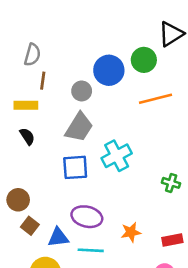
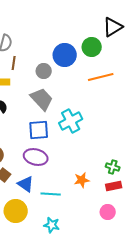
gray trapezoid: (79, 127) -> (42, 99), turned -75
green cross: (171, 183) -> (113, 167), moved
purple ellipse: (87, 217) -> (36, 157), moved
blue triangle: (58, 237) -> (26, 184), turned 42

